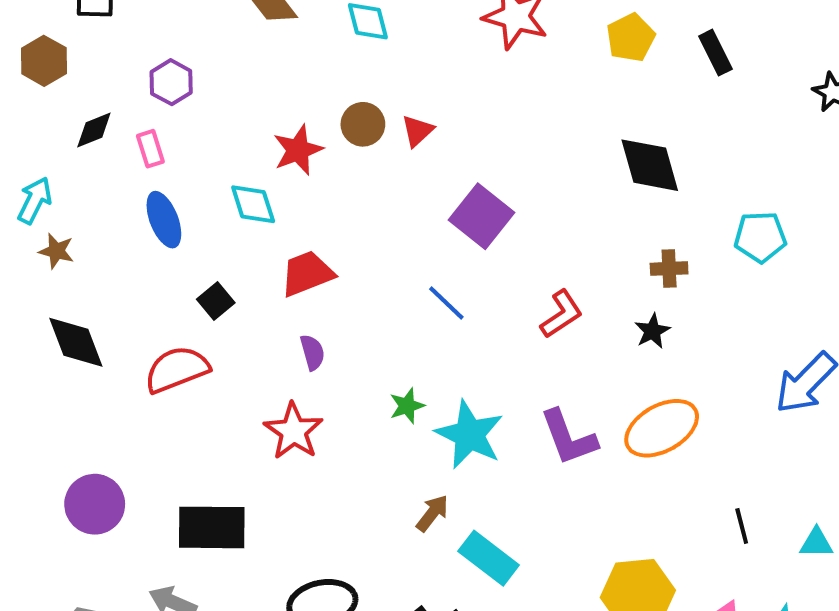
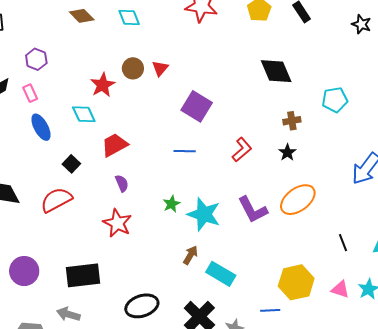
blue line: (446, 303) -> (185, 151), turned -35

